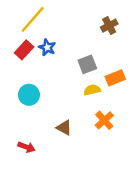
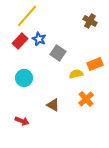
brown cross: (109, 26) -> (90, 21), turned -32
gray square: (87, 64) -> (58, 53), moved, turned -35

